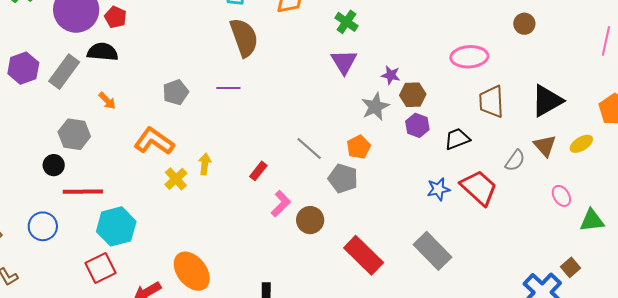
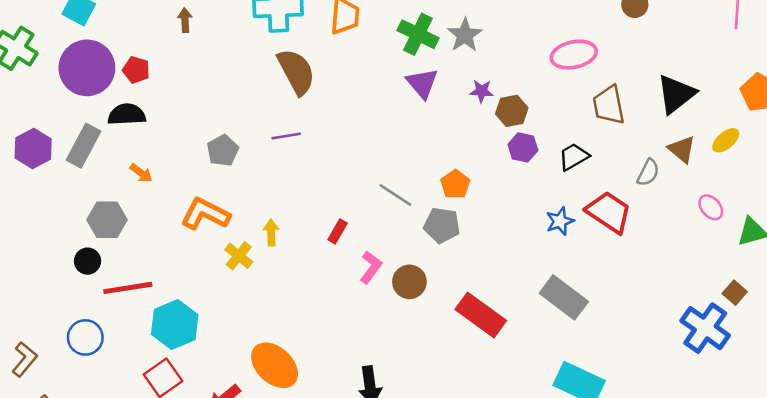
green cross: (346, 22) -> (418, 34), size x1.4
gray star: (375, 107) -> (465, 35), moved

